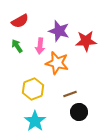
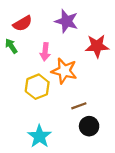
purple star: (59, 31) -> (67, 21), moved
green arrow: (17, 46) -> (11, 46), moved
yellow hexagon: (33, 89) -> (37, 87), moved

